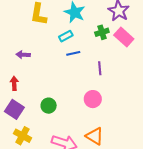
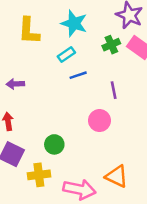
pink circle: (93, 99) -> (99, 121), moved
yellow cross: (23, 136) -> (39, 175), moved, turned -30

